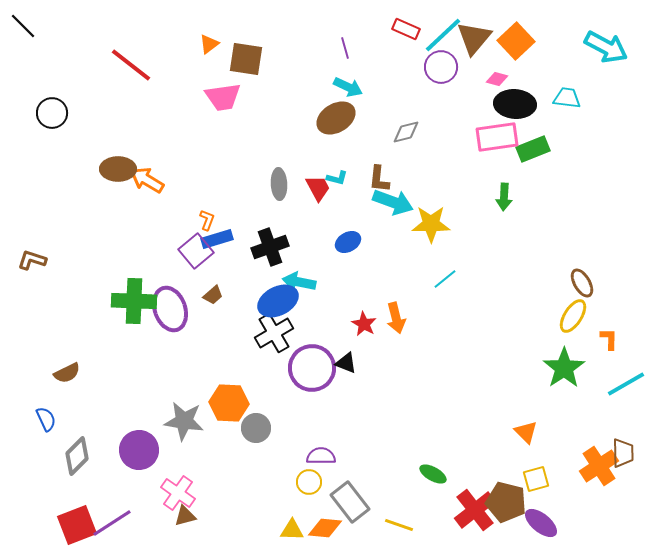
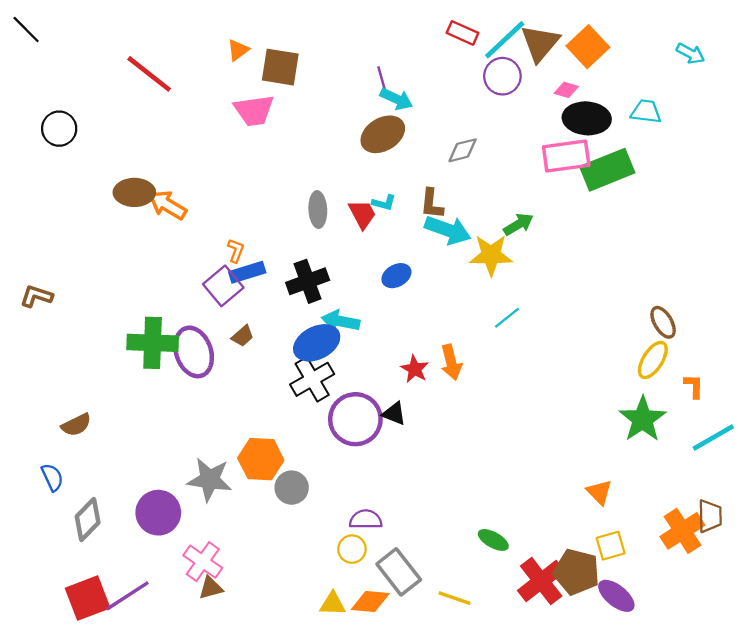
cyan arrow: (606, 47) -> (690, 53), size x0.6
purple line: (345, 48) -> (382, 78), moved
green rectangle: (533, 149) -> (607, 170), size x1.4
green arrow: (504, 197) -> (518, 224), moved, turned -124

